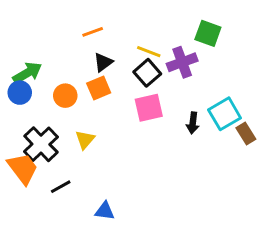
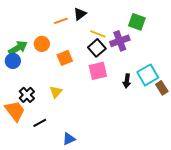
black triangle: (103, 62) -> (80, 14), moved
orange circle: (65, 96) -> (42, 44), moved
black cross: (41, 144) -> (27, 95), size x0.7
blue triangle: (105, 211) -> (69, 139), turned -32

